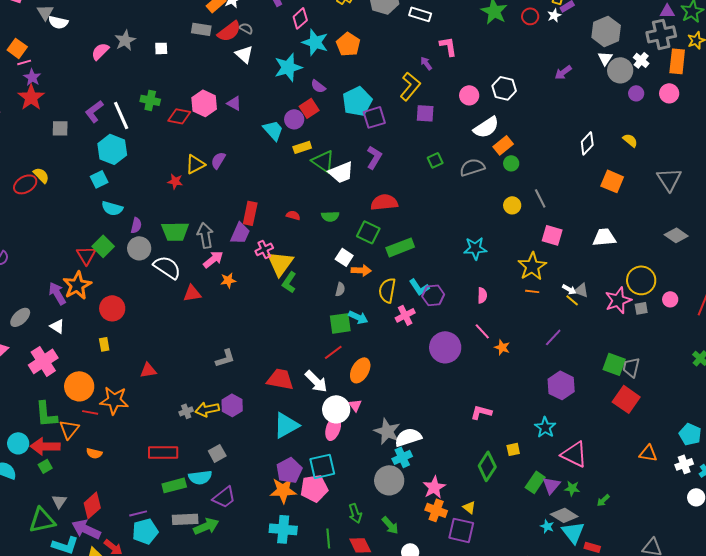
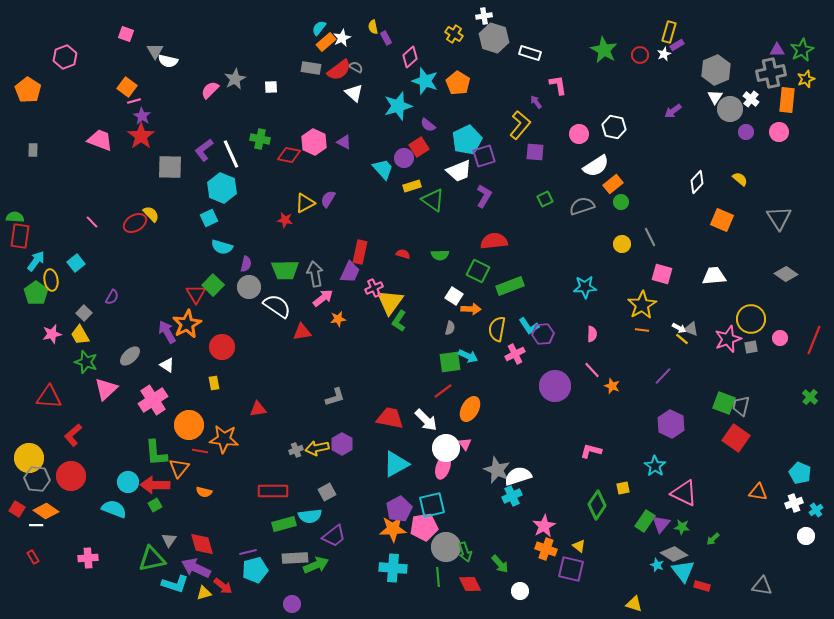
gray square: (60, 128) -> (170, 167), size x1.5
white trapezoid: (341, 172) -> (459, 171), moved
gray circle: (389, 480) -> (446, 547), moved
red diamond: (92, 505) -> (202, 544), turned -64

